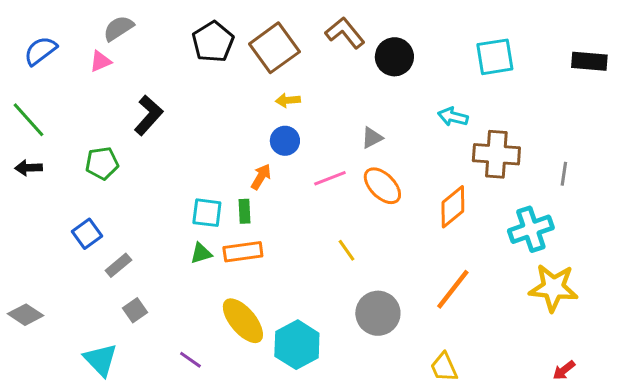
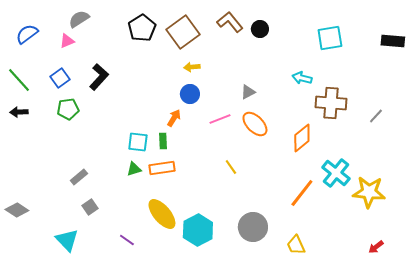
black circle: (394, 57) -> (260, 29), moved, size x0.7
gray line: (564, 174) -> (376, 116), turned 35
cyan cross: (531, 229) -> (336, 173), moved, turned -32
blue square: (87, 234) -> (60, 78), moved
gray circle: (378, 313) -> (253, 227), moved

